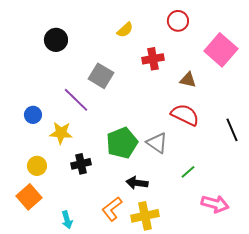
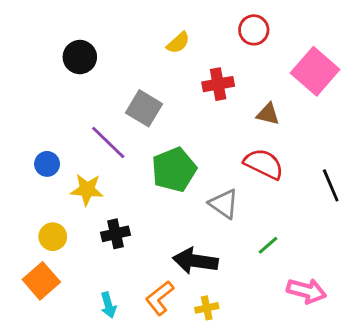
green pentagon: (122, 143) -> (174, 170), moved
black arrow: (137, 183) -> (195, 261), size x1.4
yellow cross: (145, 216) -> (207, 308), size x0.6
cyan arrow: (67, 220) -> (108, 305), moved

